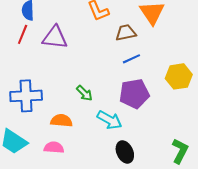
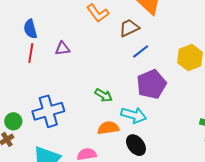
purple triangle: (55, 37) -> (62, 49), size x0.6
orange semicircle: (61, 121) -> (108, 128), moved
black ellipse: (125, 152) -> (136, 145), moved

